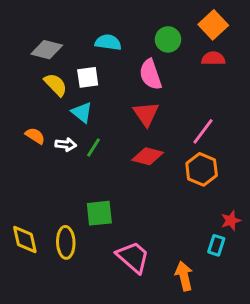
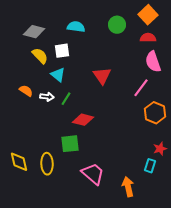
pink semicircle: (150, 74) -> (153, 62), moved
red diamond: (148, 156) -> (83, 120), moved
orange hexagon: (202, 169) -> (155, 113), moved

